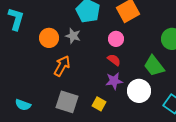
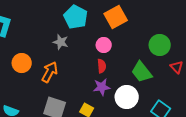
orange circle: (49, 38) -> (22, 63), moved
red semicircle: (114, 60) -> (102, 66), turned 48

